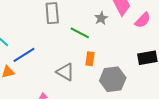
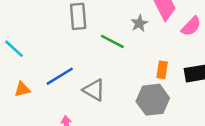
blue line: (24, 55) -> (60, 76), moved
orange rectangle: (90, 59) -> (162, 70), moved

